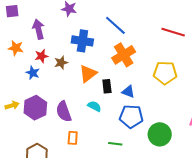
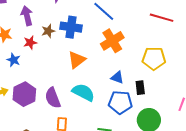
brown star: (61, 63) -> (48, 31), moved
blue star: (33, 73) -> (13, 60), moved
black rectangle: (107, 86) -> (140, 88), moved
cyan semicircle: (94, 106) -> (83, 92), size x1.6

